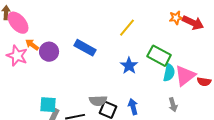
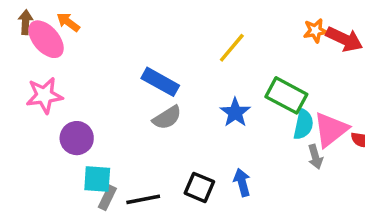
orange arrow: (32, 45) -> (68, 22), moved
purple circle: (49, 52) -> (77, 138), moved
pink star: (17, 56) -> (44, 95), turned -30
gray semicircle: (98, 101) -> (167, 118), moved, turned -30
gray arrow: (173, 105) -> (315, 157), moved

